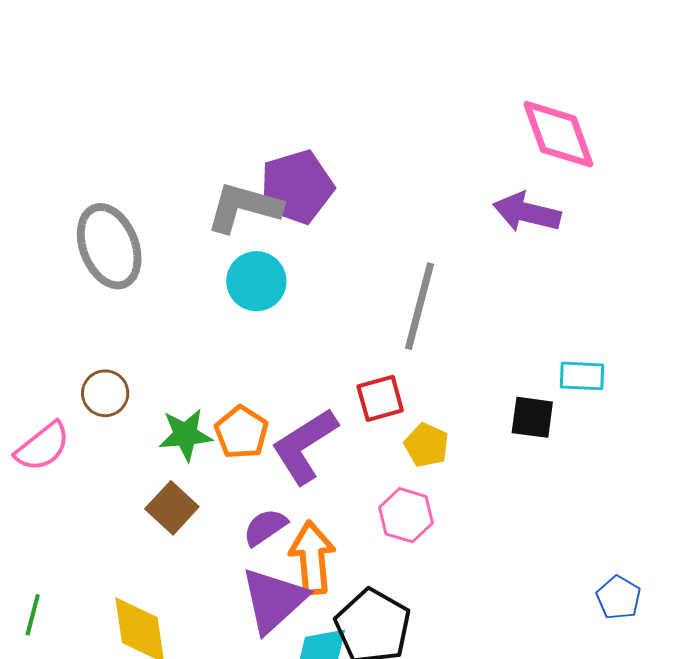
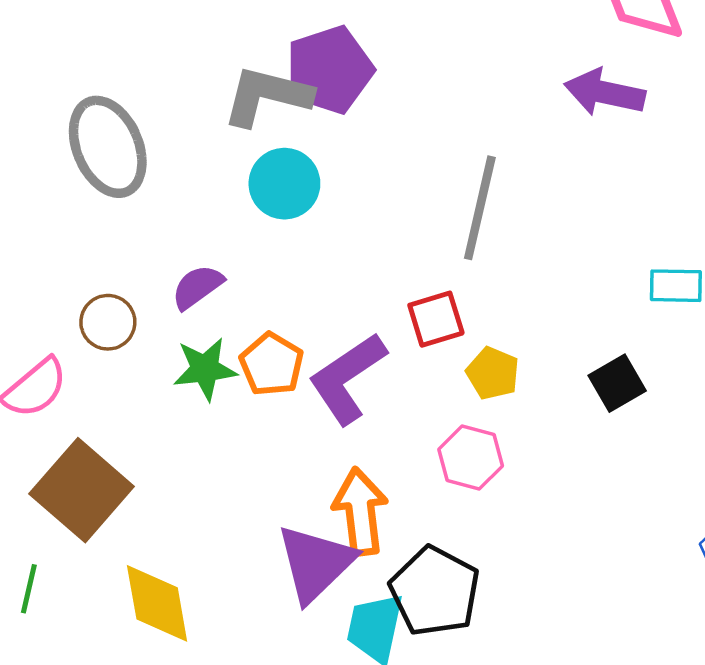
black square: (532, 417) -> (617, 383), moved, turned -36
brown square: (172, 508) -> (82, 490), moved, size x1.6
purple semicircle: (265, 527) -> (197, 287), moved

